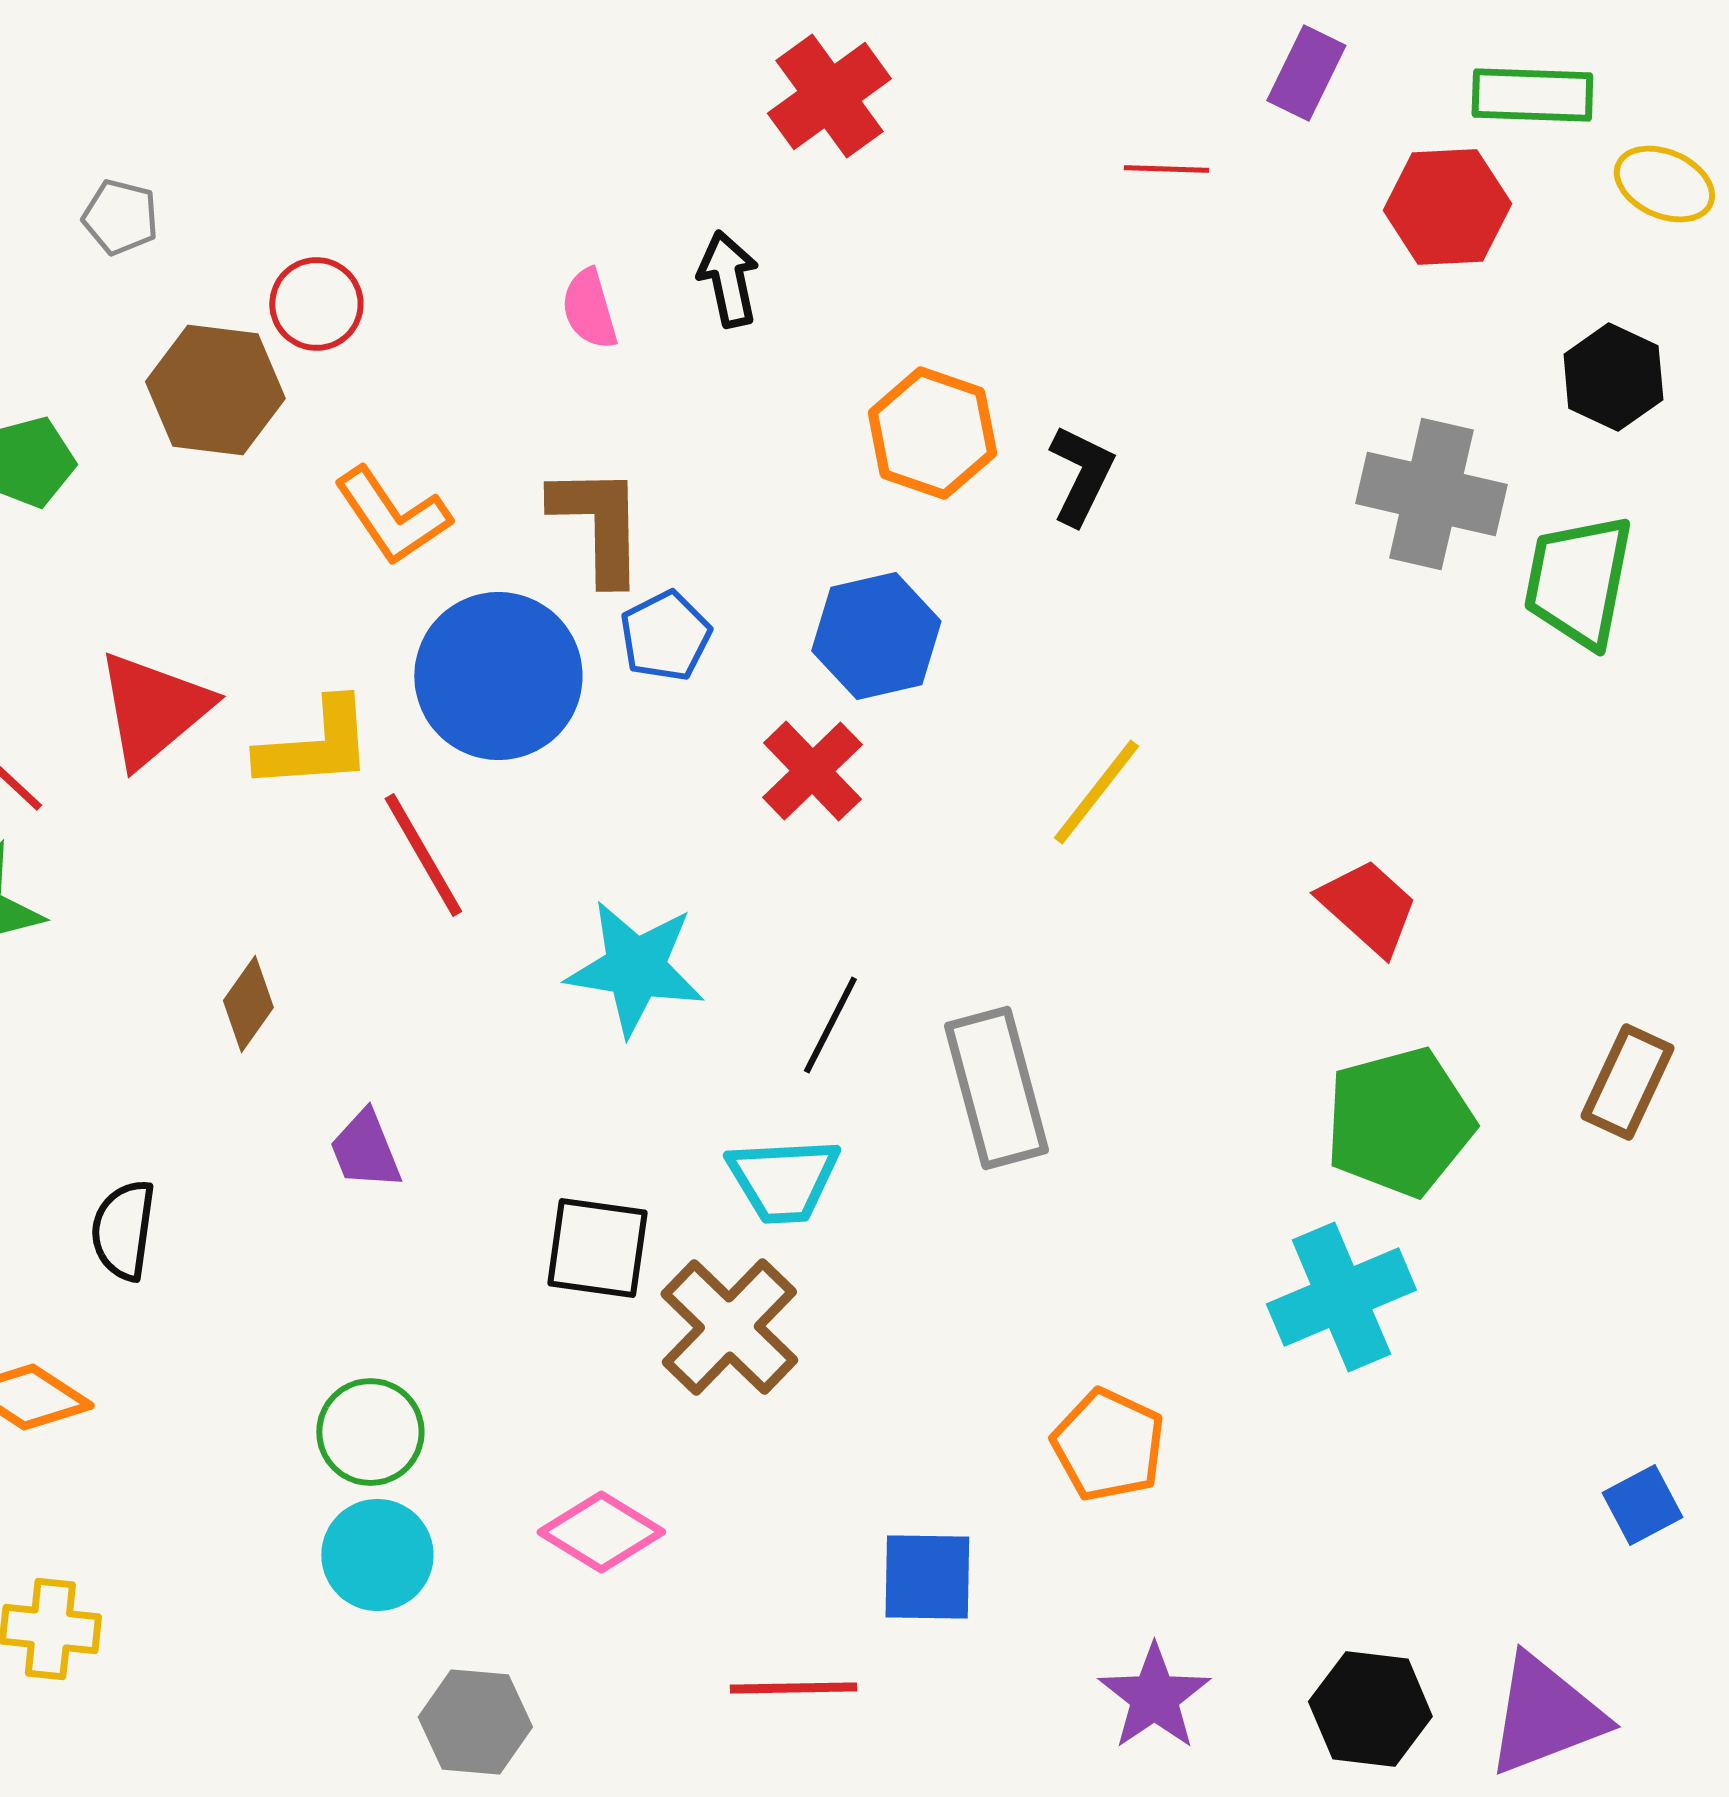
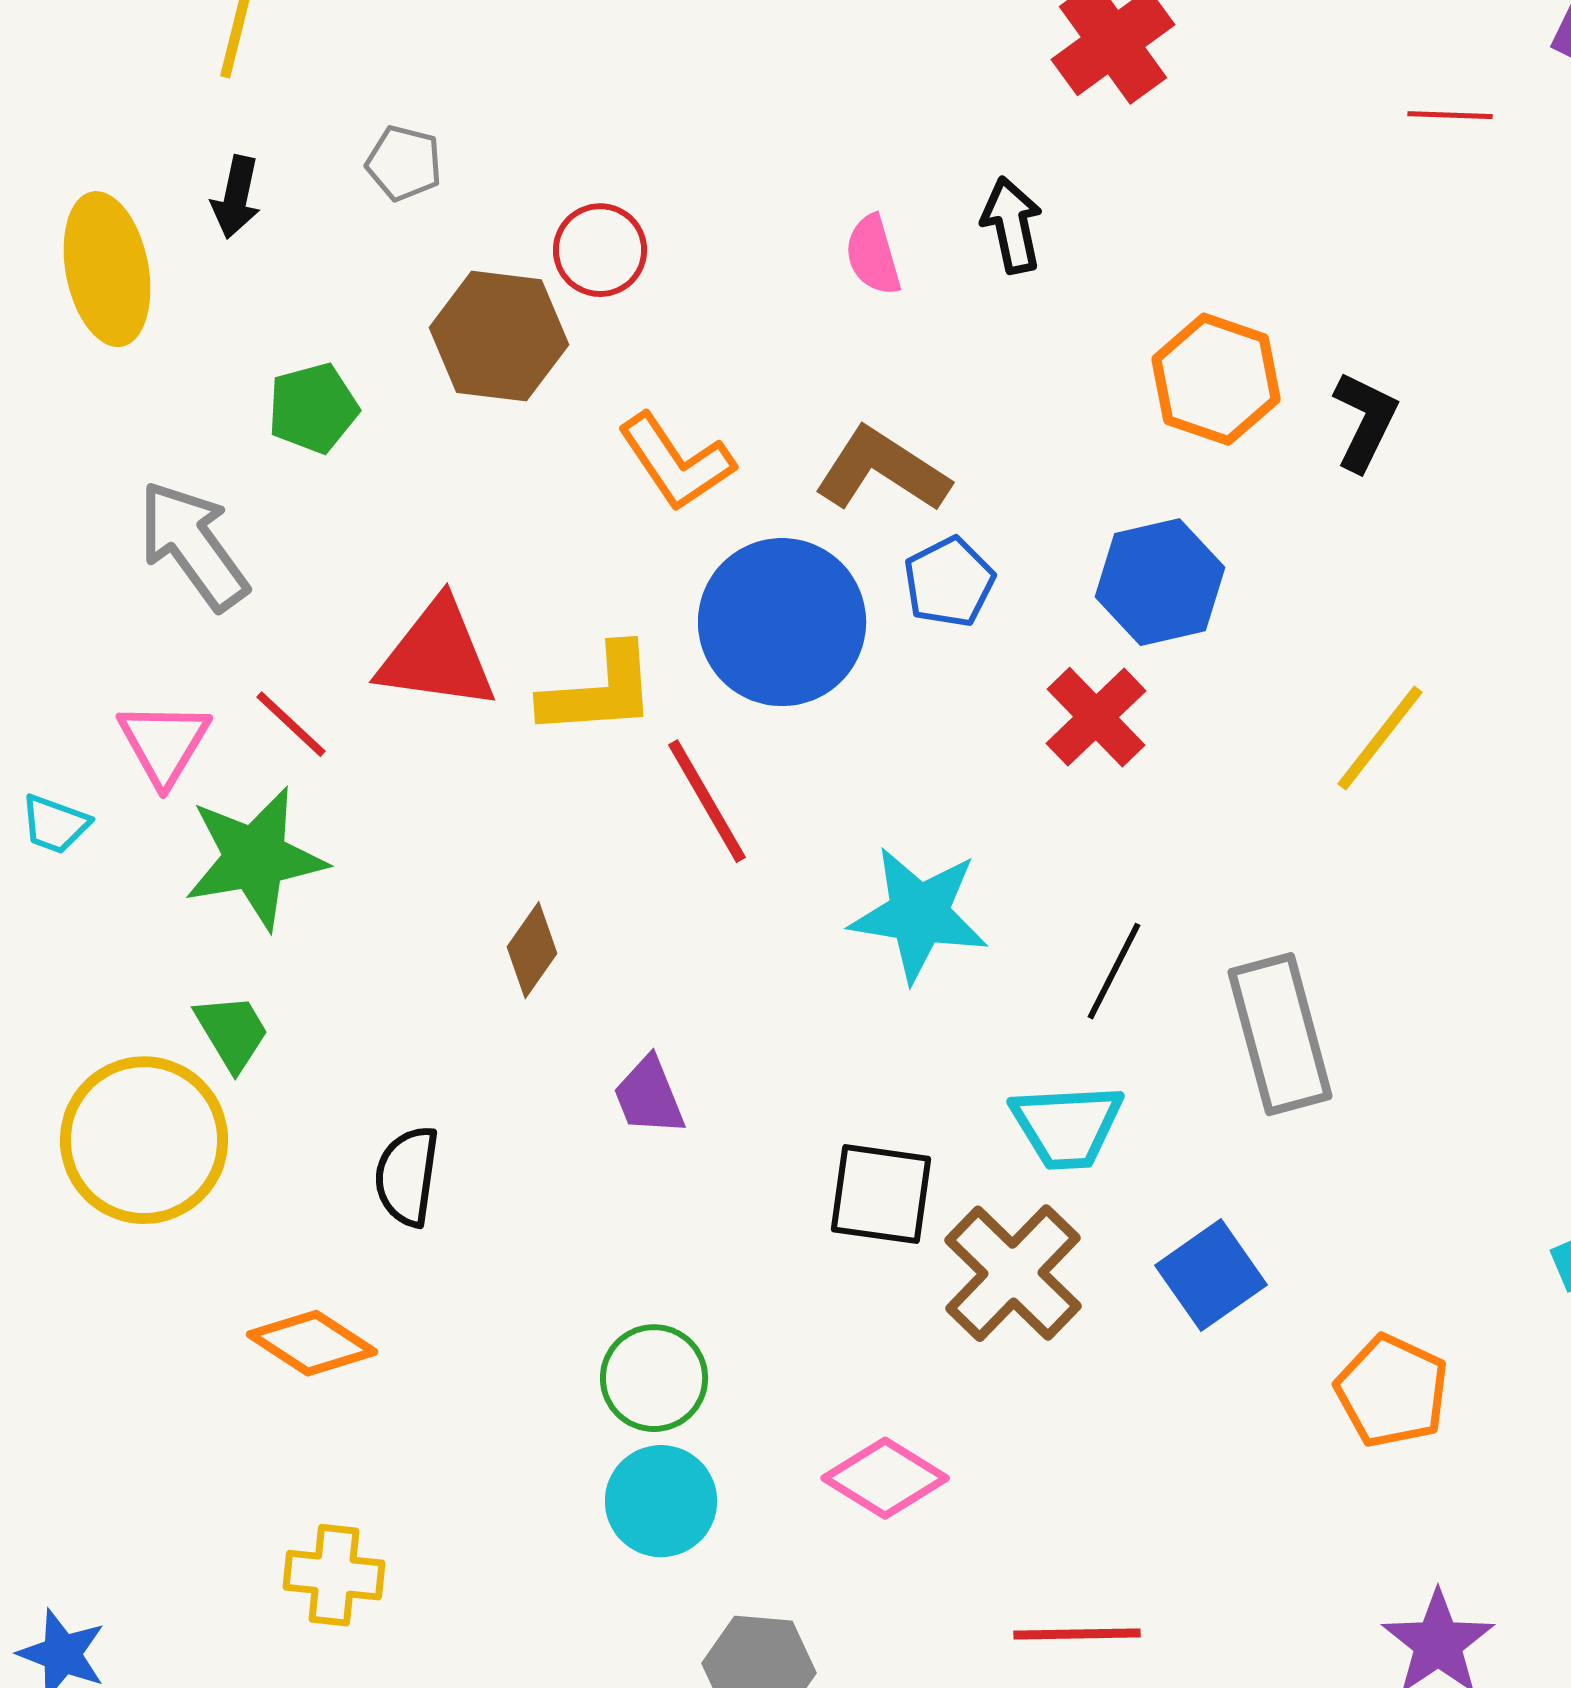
brown L-shape: (598, 524) -> (882, 470), turned -56
red triangle: (153, 709) -> (437, 655), turned 48
blue square: (927, 1577) -> (1211, 1275), moved, turned -36

